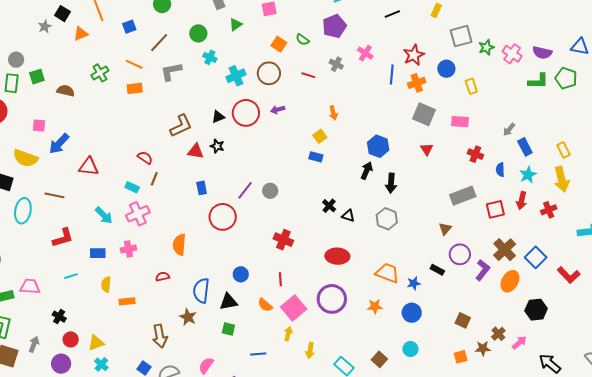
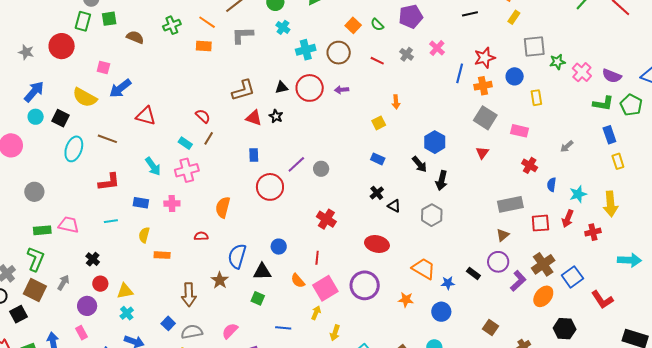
blue rectangle: (525, 147) -> (609, 135), moved
yellow rectangle: (564, 150) -> (618, 161), moved
blue rectangle: (316, 157) -> (378, 159), moved
black arrow: (367, 171) -> (419, 164), turned 108
brown triangle: (445, 229) -> (503, 235), moved

